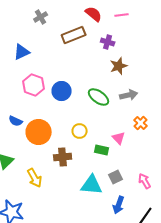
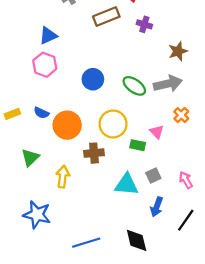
brown star: (119, 66) -> (178, 51), moved
pink hexagon: (34, 85) -> (45, 65), moved
gray arrow: (129, 95) -> (168, 84), size x1.4
yellow circle: (80, 131) -> (113, 124), size x1.6
yellow arrow: (35, 178) -> (63, 177), turned -144

